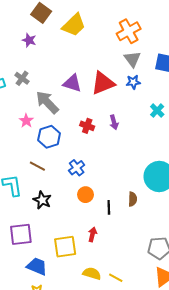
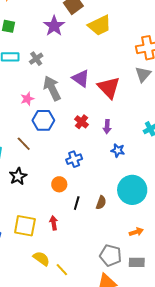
purple star: (29, 40) -> (54, 26), size x1.5
blue star: (133, 82) -> (118, 150), moved
red triangle: (103, 83) -> (109, 87), turned 50
blue cross: (77, 168) -> (74, 159), moved
red arrow: (92, 234) -> (54, 223), turned -40

